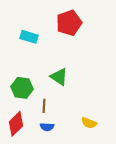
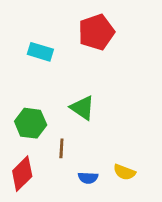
blue semicircle: (47, 127) -> (88, 178), moved

